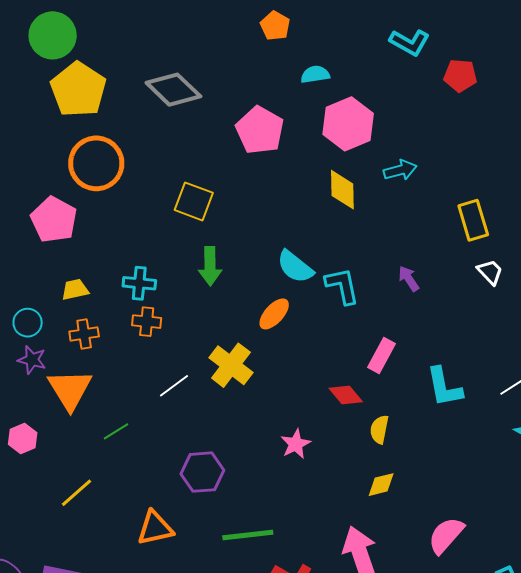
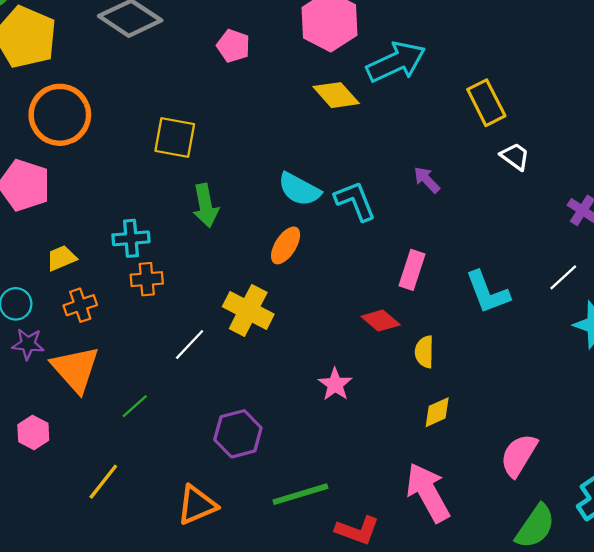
pink pentagon: (260, 130) -> (233, 46), size x0.6
cyan arrow: (400, 170) -> (396, 62), size x1.6
yellow diamond: (342, 190) -> (336, 95), turned -30

